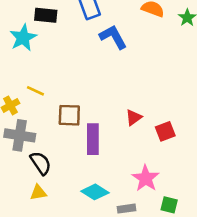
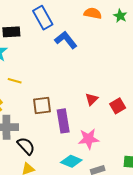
yellow line: (35, 91) -> (15, 81), moved
pink star: (146, 178) -> (89, 139), moved, turned -30

